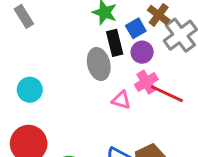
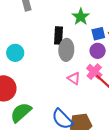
black rectangle: (115, 43) -> (58, 35), moved
pink cross: (146, 82) -> (94, 72), turned -35

